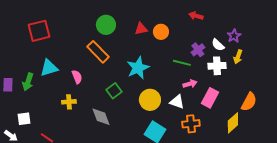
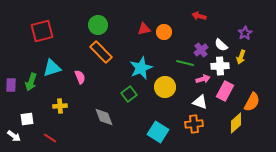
green circle: (106, 25) -> (98, 25), moved
purple star: (234, 36) -> (245, 33), moved
pink arrow: (190, 84) -> (203, 79), moved
green square: (114, 91) -> (129, 94), moved
pink rectangle: (210, 98) -> (225, 91), moved
yellow circle: (150, 100) -> (165, 87), moved
yellow cross: (69, 102) -> (60, 106), moved
white triangle: (177, 102) -> (200, 102), moved

